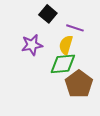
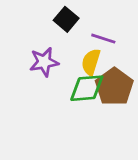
brown pentagon: (79, 84) -> (114, 87), moved

